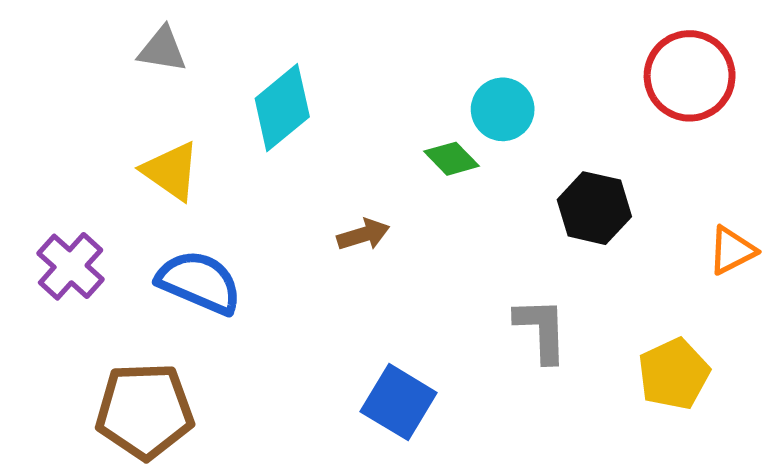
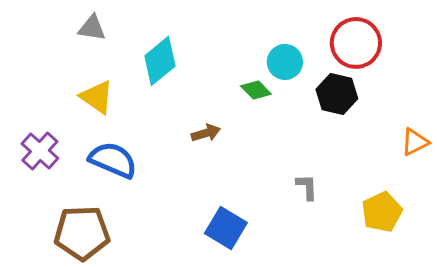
red circle: (690, 76) -> (356, 43), moved
black hexagon: (594, 208) -> (337, 94), moved
gray L-shape: (541, 330) -> (307, 187), size x0.7

